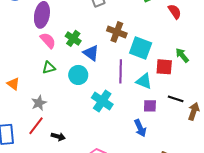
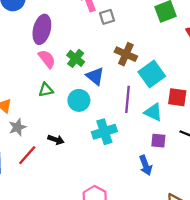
cyan square: (141, 48) -> (152, 74), turned 30
cyan cross: (102, 101) -> (104, 132), turned 35
gray star: (39, 103) -> (17, 127), moved
black arrow: (58, 137) -> (56, 140), moved

